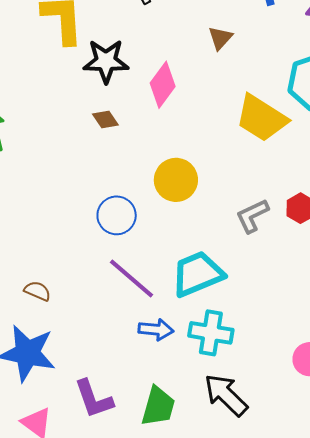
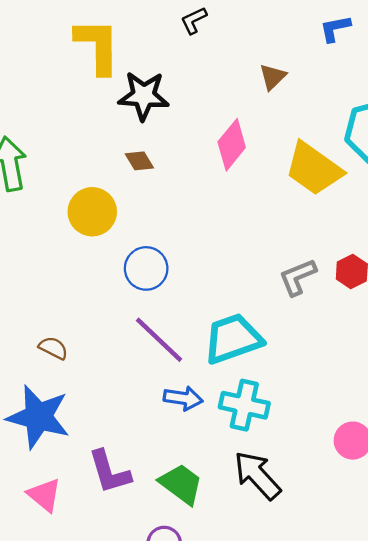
pink diamond: (163, 85) -> (232, 145), moved
yellow circle: (176, 180) -> (92, 212), moved
green trapezoid: (158, 406) -> (181, 484), turned -72

